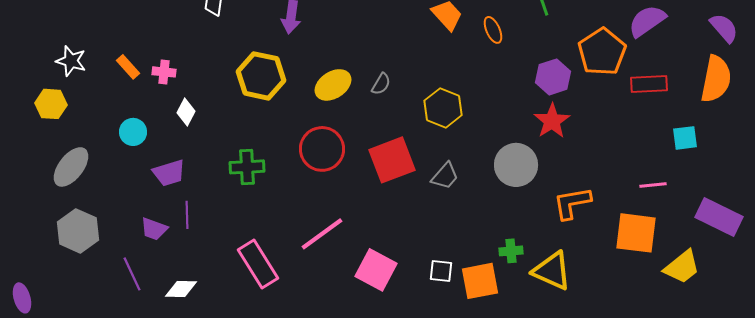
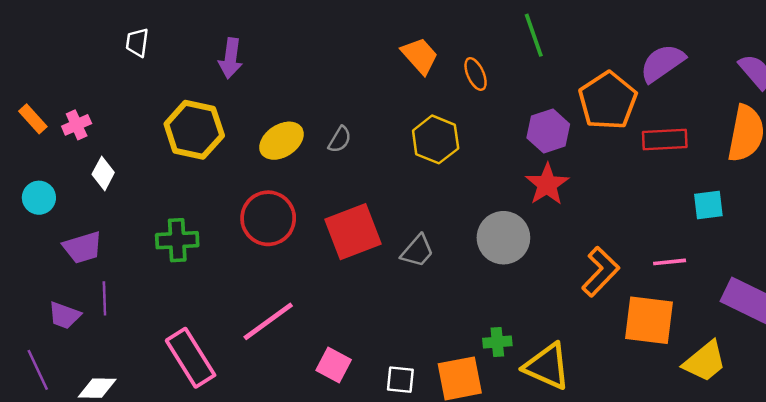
pink cross: (164, 72) -> (77, 125), turned -30
yellow hexagon: (443, 108) -> (436, 139), moved
orange L-shape: (572, 203) -> (600, 272), moved, turned 144
pink square: (376, 270) -> (334, 365), size x0.7
white square: (441, 271) -> (400, 380), moved

